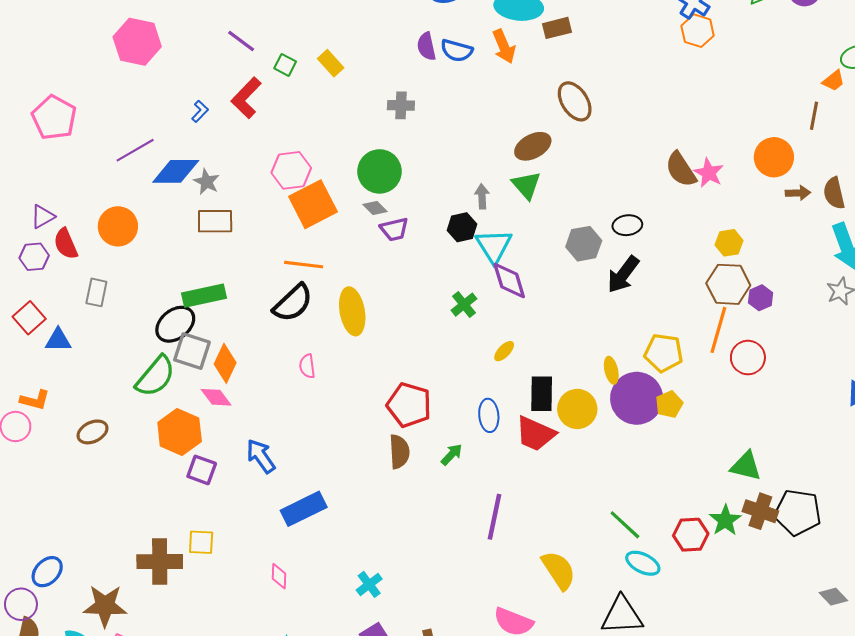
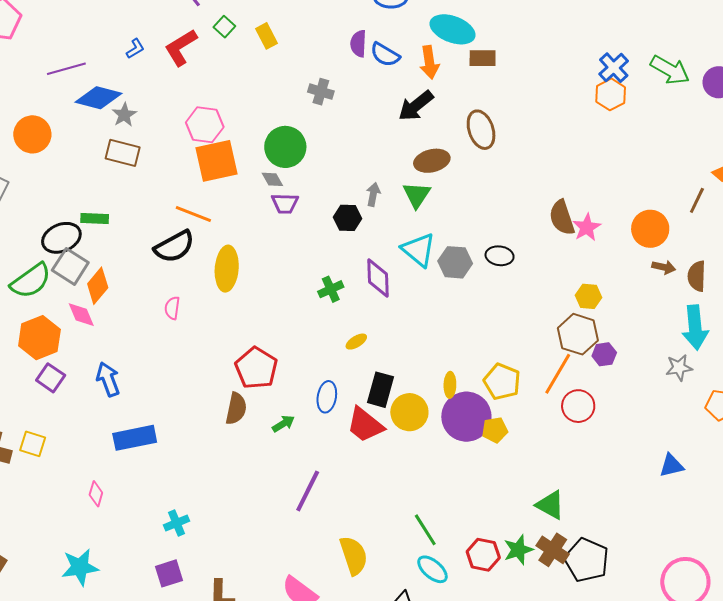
cyan triangle: (494, 246) -> (419, 250), moved, turned -33
black arrow: (623, 274) -> (416, 106), moved
green rectangle: (204, 296) -> (95, 219), size x0.7

